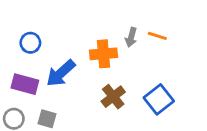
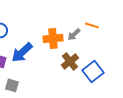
gray arrow: (131, 37) -> (74, 34), moved, turned 32
brown cross: (113, 97) -> (70, 61), moved

